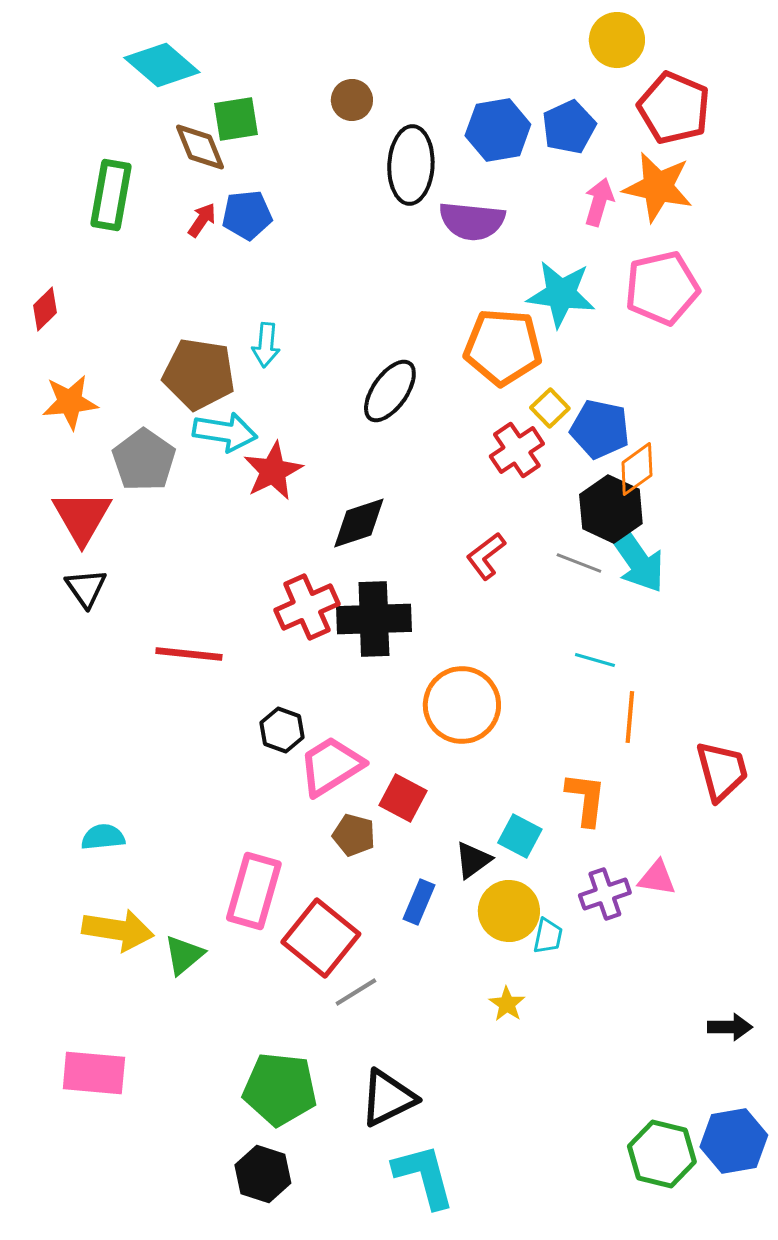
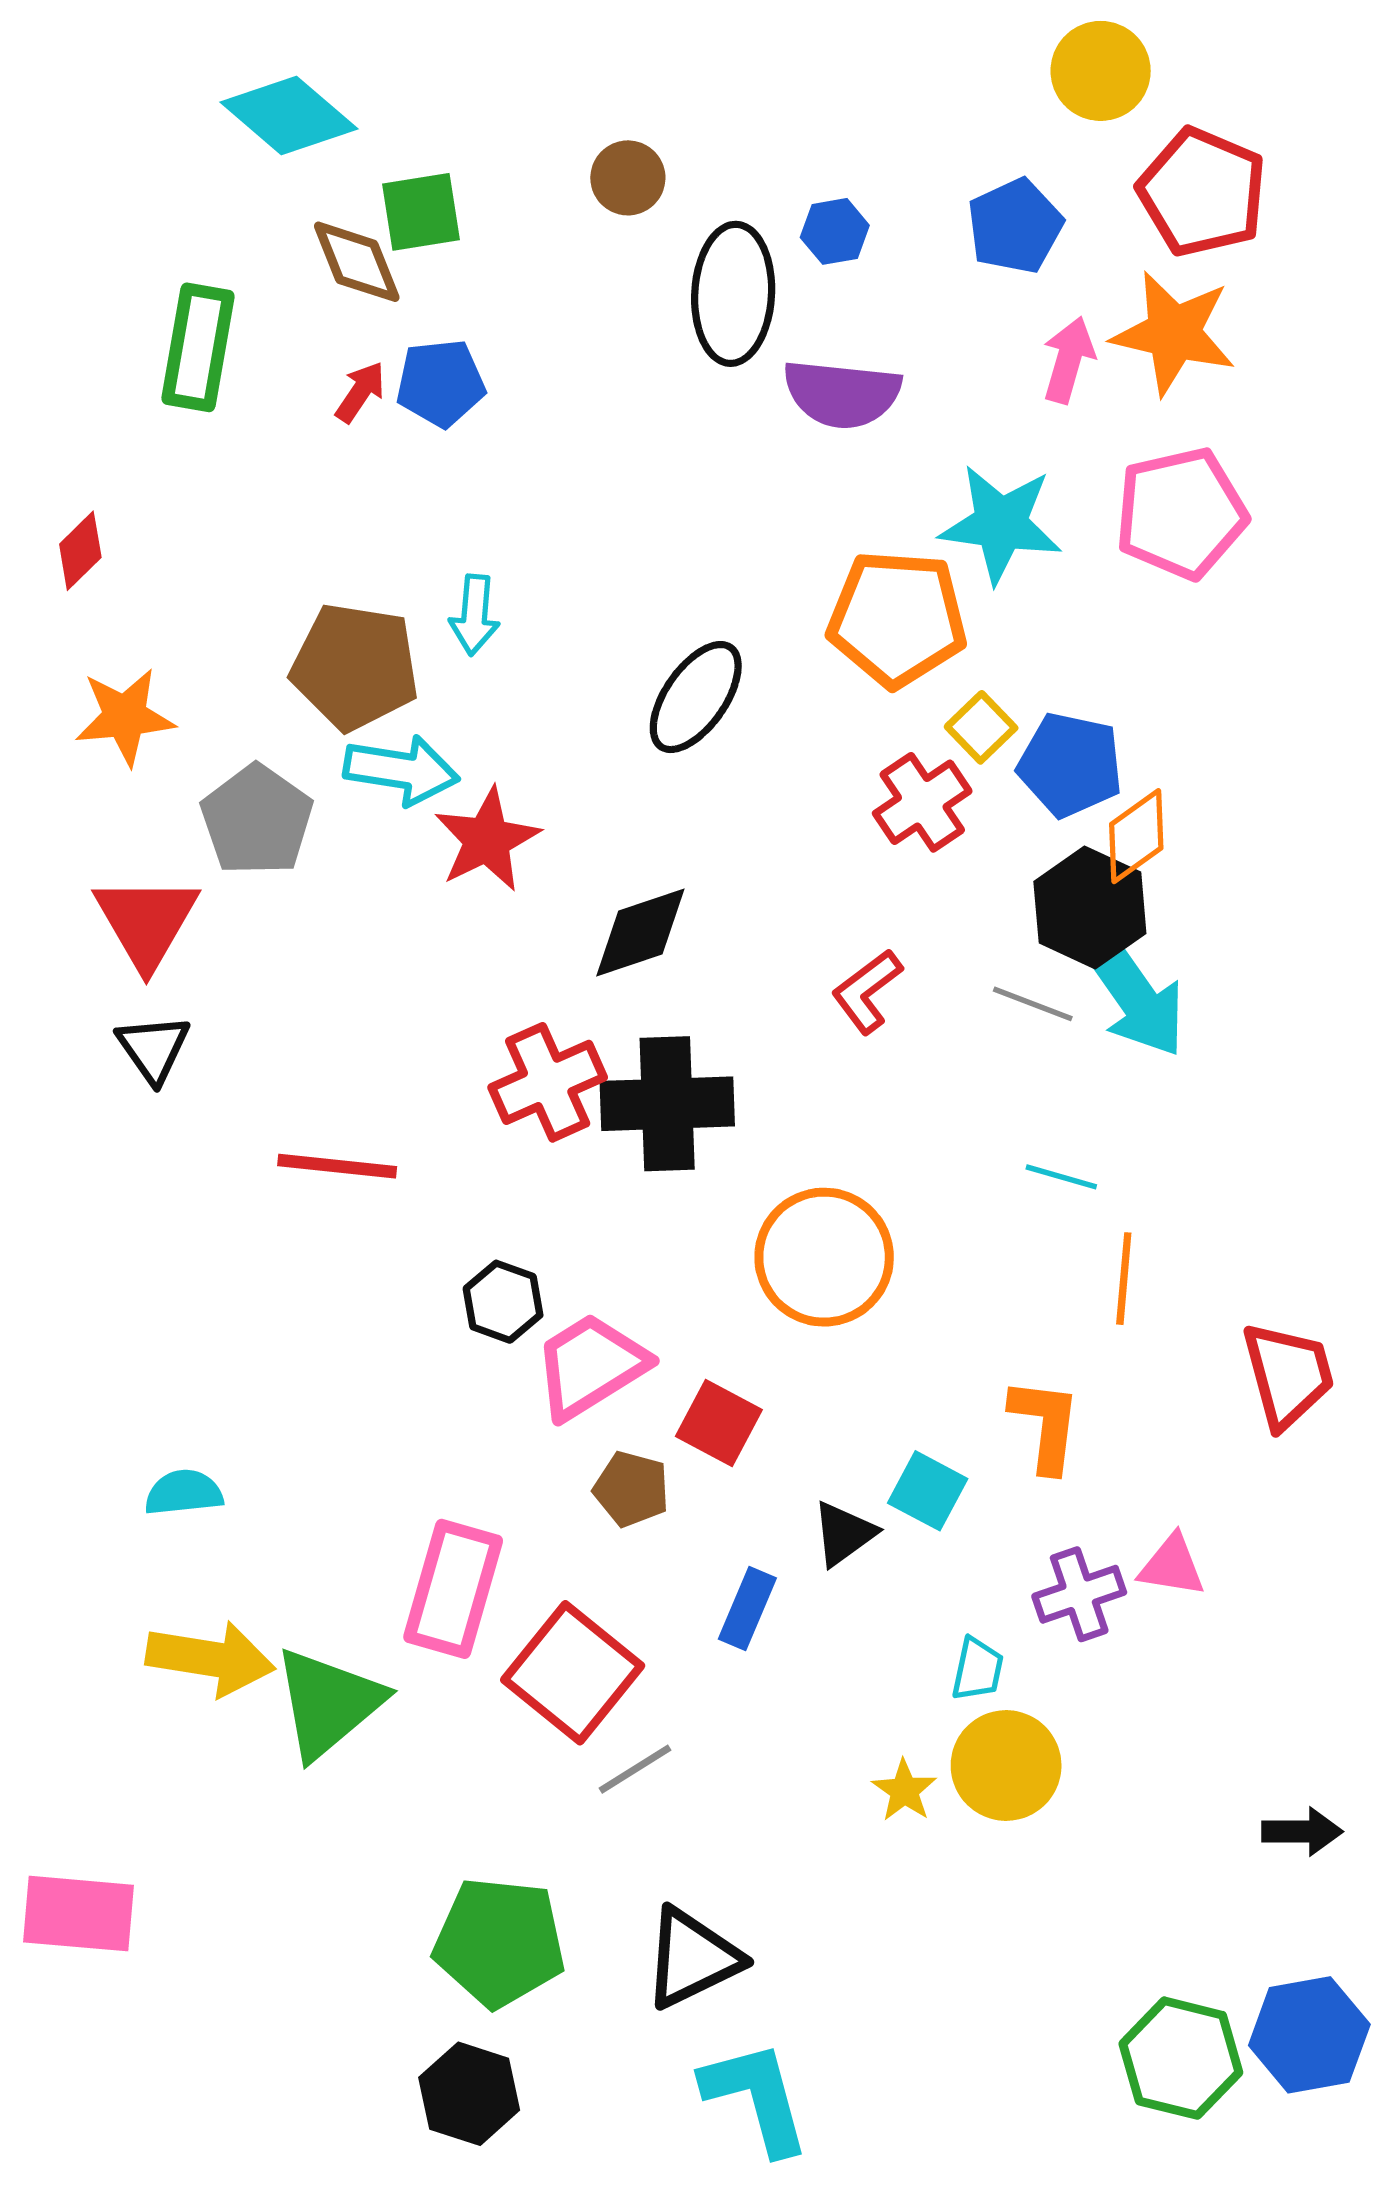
blue hexagon: (498, 130) -> (835, 231), moved, size x0.6
yellow circle: (509, 911) -> (1006, 1766), moved
green triangle: (184, 955) -> (328, 1703), size x1.6
pink rectangle: (94, 1073) -> (78, 1914), moved

